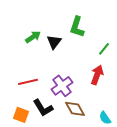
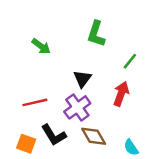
green arrow: (33, 37) -> (41, 46), turned 70
black triangle: (54, 42) -> (82, 79), moved

